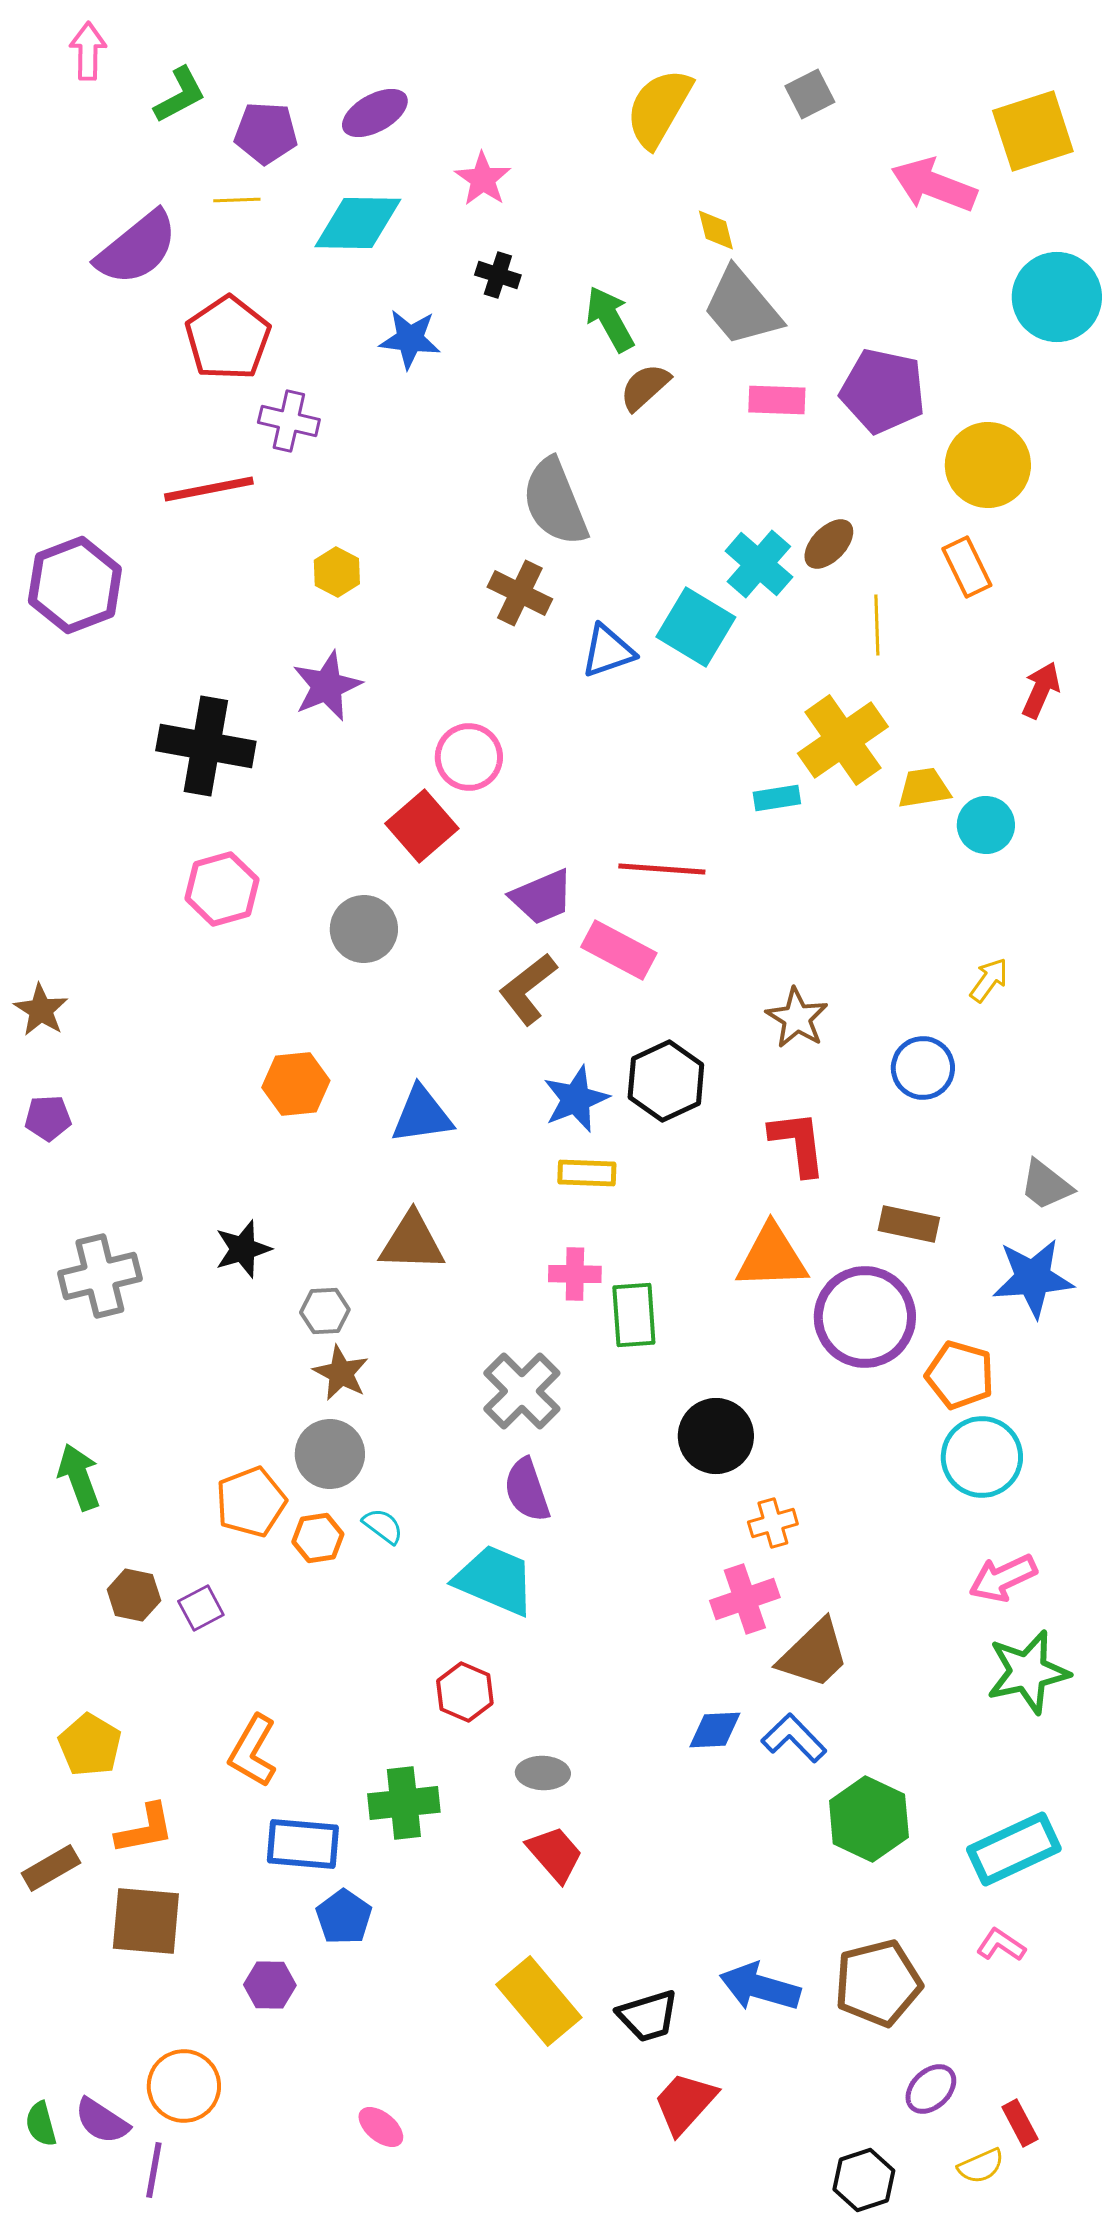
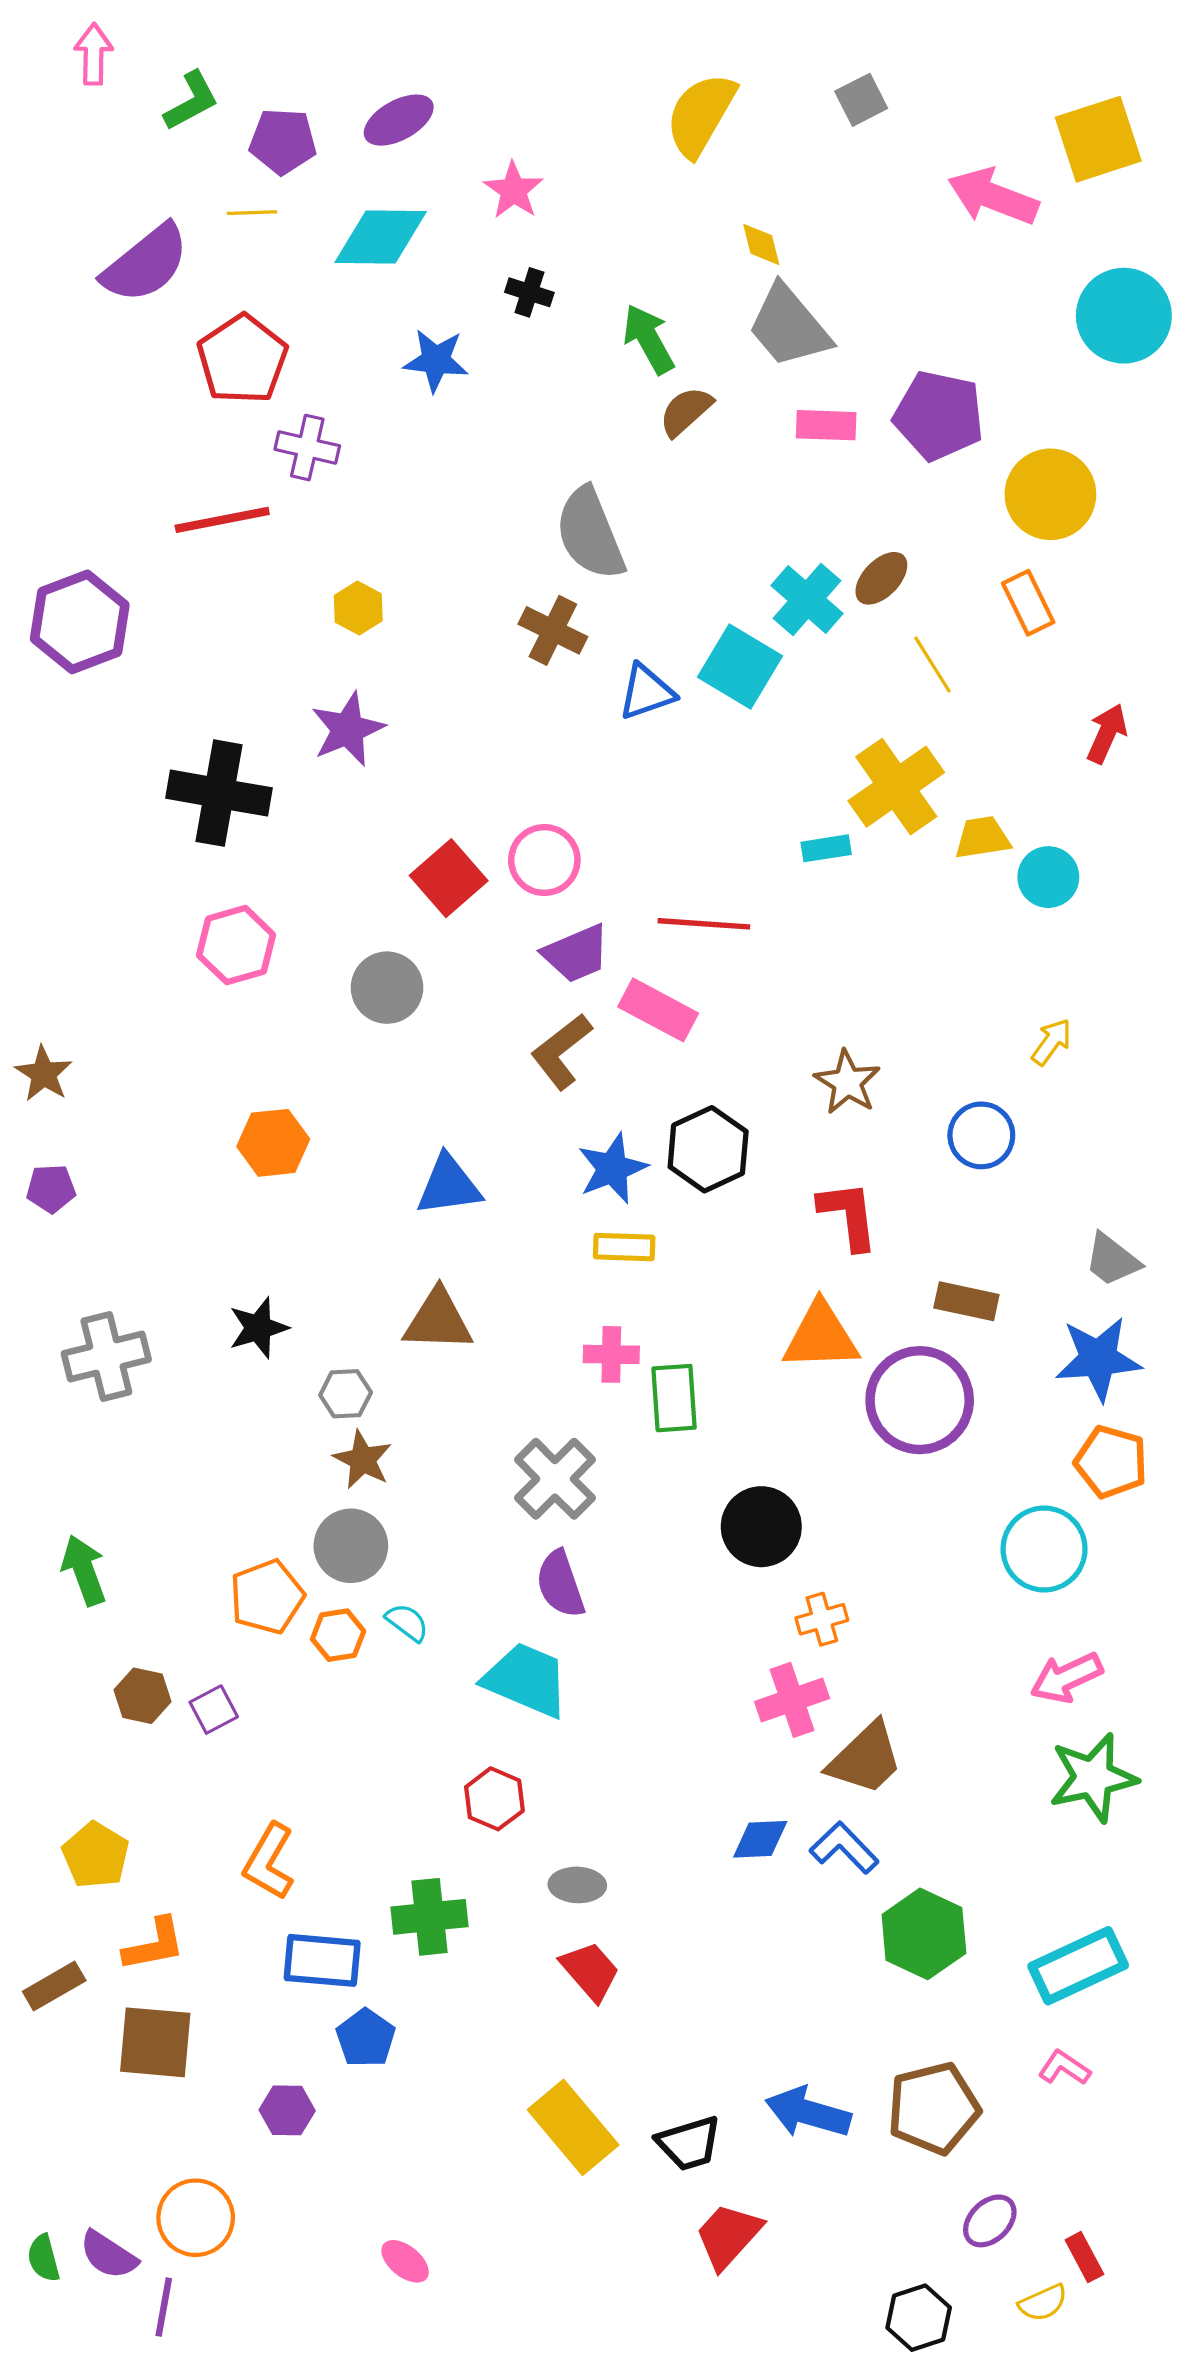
yellow line: (877, 625) -> (932, 664), turned -30
pink circle: (469, 757) -> (544, 860), moved
orange hexagon: (296, 1084) -> (273, 1143), moved
orange pentagon: (960, 1375) -> (1111, 1462), moved

